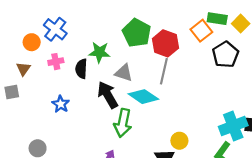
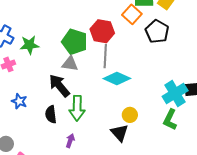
green pentagon: (137, 33) -> (75, 42), moved
green star: (99, 52) -> (30, 45), moved
black semicircle: (81, 69) -> (51, 114), moved
cyan diamond: (143, 97) -> (117, 78), moved

